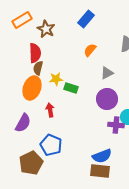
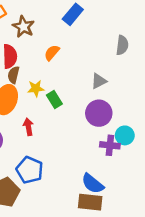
orange semicircle: (90, 50) -> (52, 53), moved
green rectangle: (71, 88) -> (54, 100), turned 40
blue semicircle: (102, 156) -> (93, 184), turned 60

